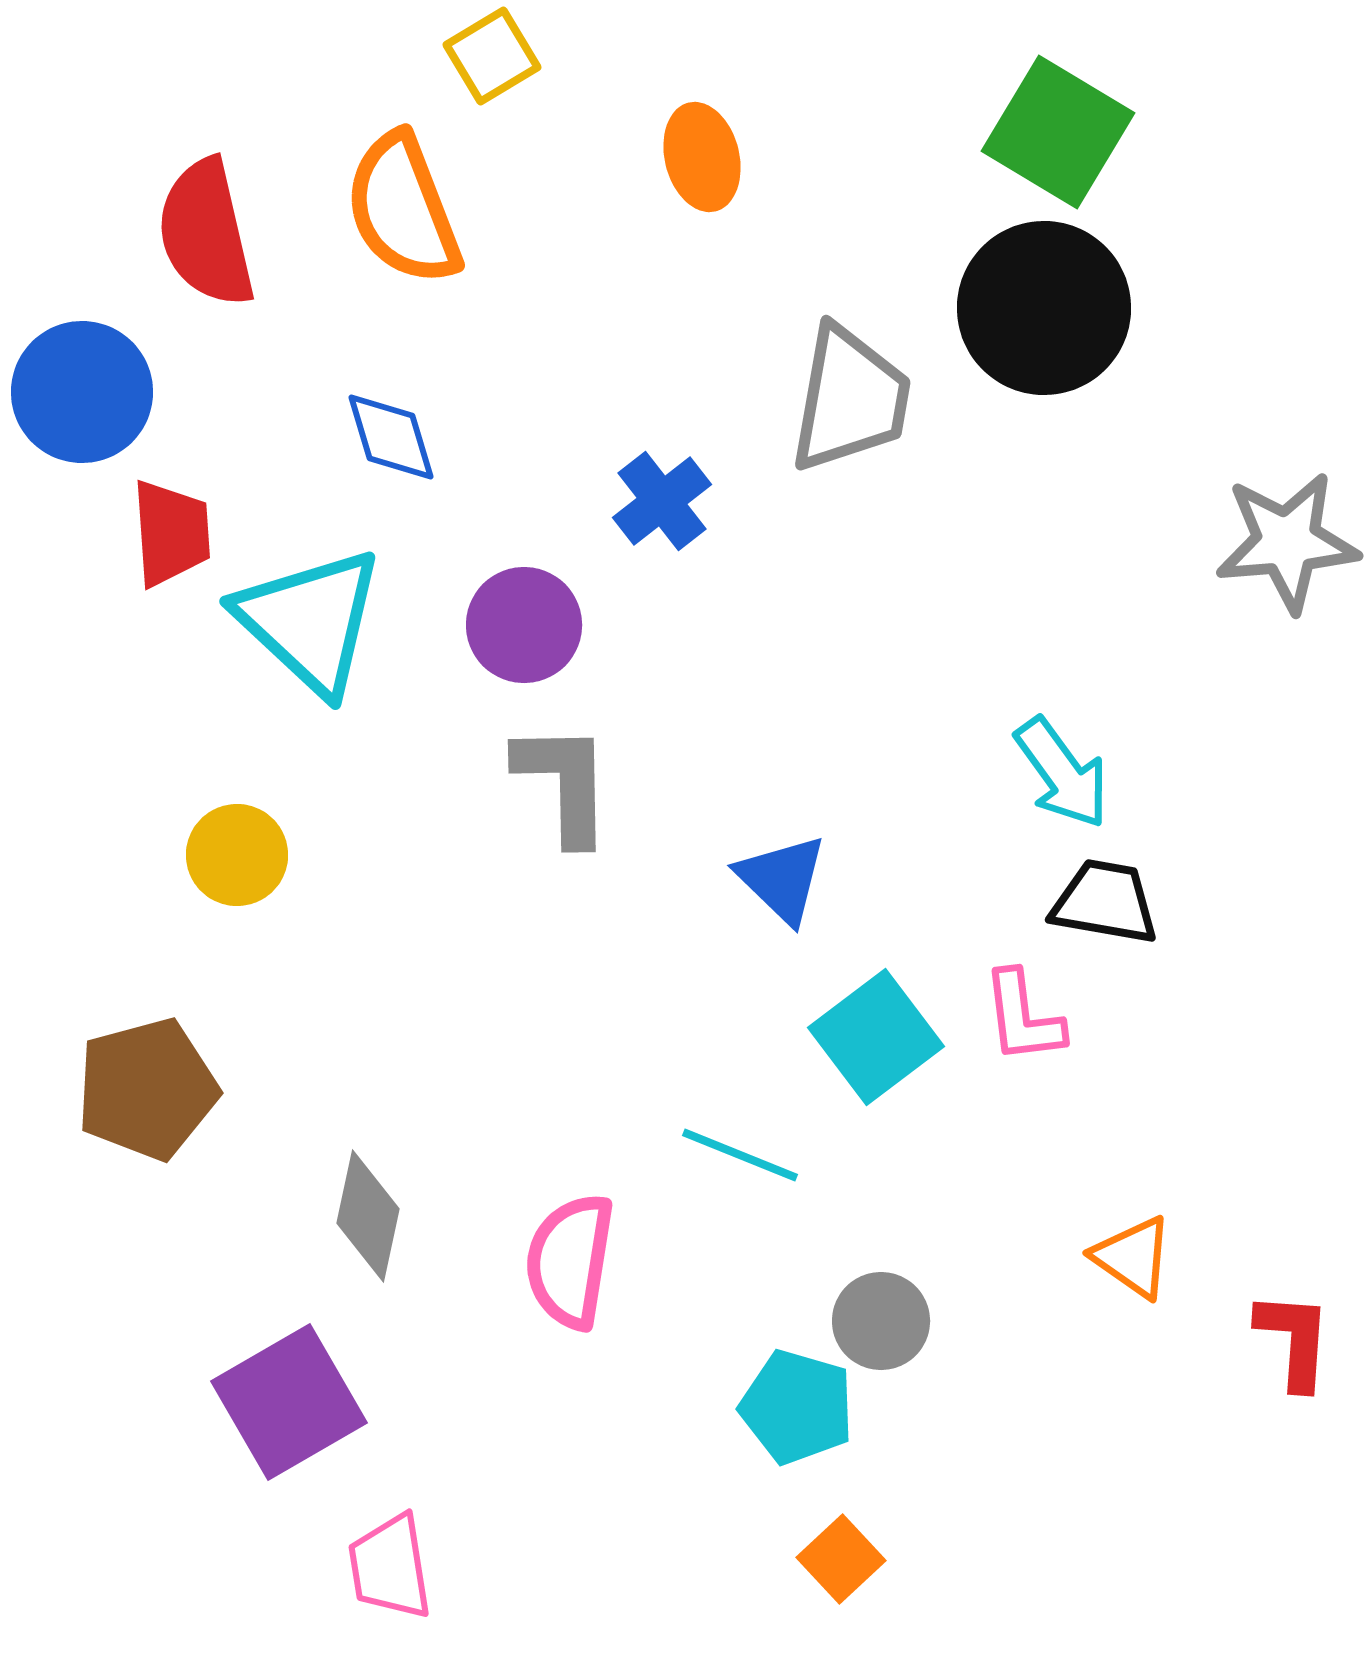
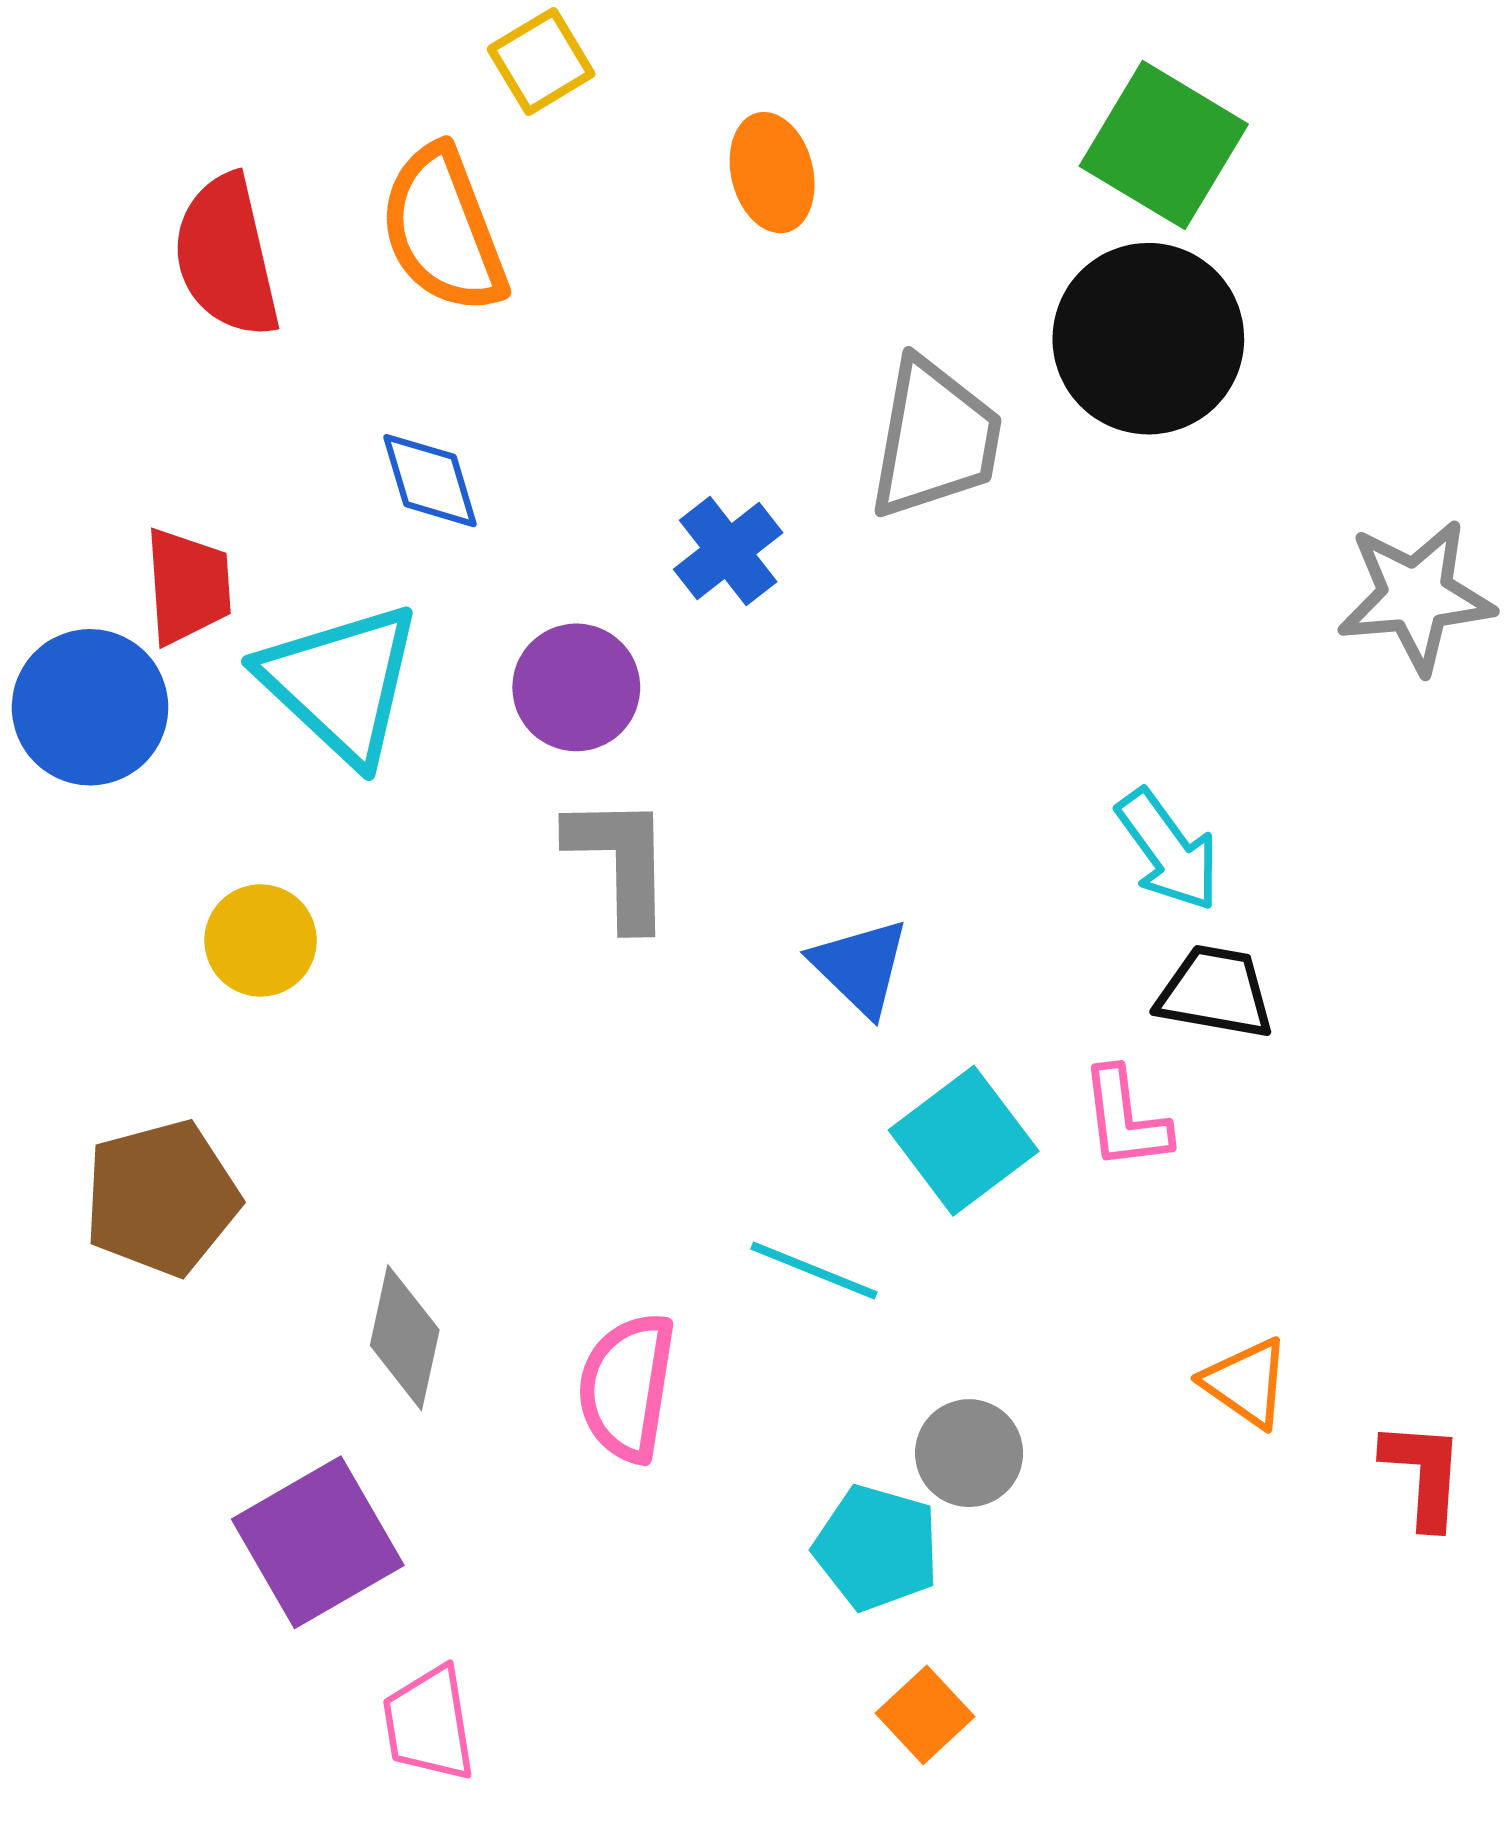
blue circle: (82, 392) -> (90, 707), moved

